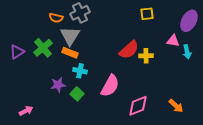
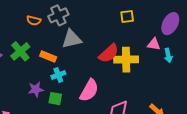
gray triangle: (70, 36) -> (72, 39), moved, turned 45
yellow cross: (146, 56) -> (126, 60), size x1.6
cyan cross: (80, 71) -> (58, 75), turned -32
green square: (77, 94) -> (55, 99), turned -32

